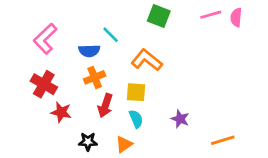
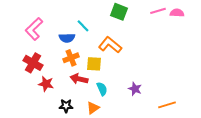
pink semicircle: (236, 17) -> (177, 13), turned 88
yellow square: (136, 92) -> (94, 64), moved
red arrow: (105, 106) -> (79, 79), turned 84

